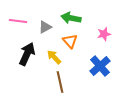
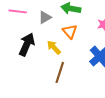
brown line: (60, 82) -> (60, 72), turned 30

